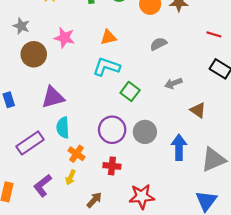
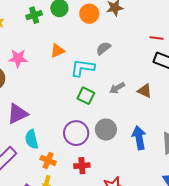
red line: (214, 34) -> (157, 38), moved
cyan L-shape: (106, 67) -> (83, 68), moved
gray arrow: (173, 83) -> (117, 88), moved
brown triangle: (198, 110) -> (145, 91), moved

